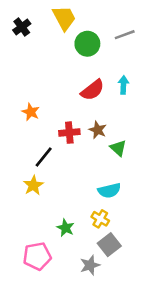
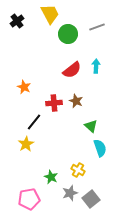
green triangle: (118, 148) -> (91, 126), moved
cyan semicircle: (109, 191) -> (100, 148), moved, turned -96
gray square: (109, 245) -> (91, 199), moved
gray star: (90, 265) -> (70, 193), moved

